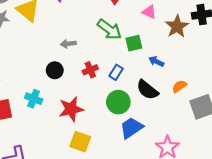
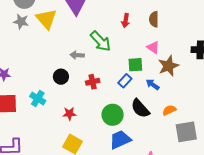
pink triangle: (149, 12) -> (153, 47), moved
brown star: (177, 26) -> (168, 66), moved
green arrow: (109, 29) -> (101, 41), moved
blue rectangle: (116, 72) -> (125, 81), moved
red star: (71, 109) -> (69, 114), size x0.6

